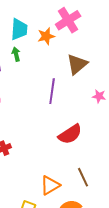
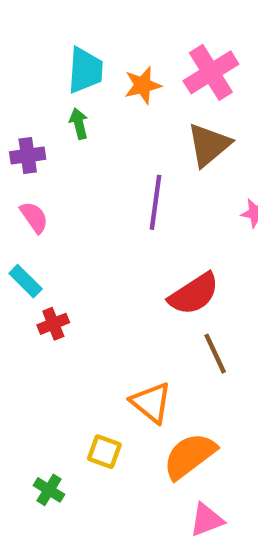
pink cross: (68, 20) -> (211, 72), moved
brown line: (83, 177) -> (215, 354), moved
orange triangle: (50, 185) -> (151, 403), turned -50

